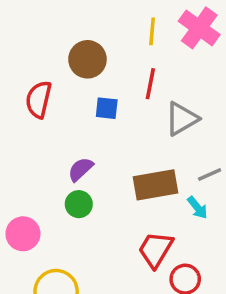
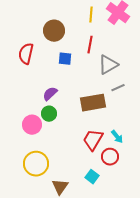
gray line: (210, 174) -> (118, 88), moved
cyan arrow: (197, 208) -> (117, 137), moved
pink circle: (23, 234) -> (32, 125), moved

